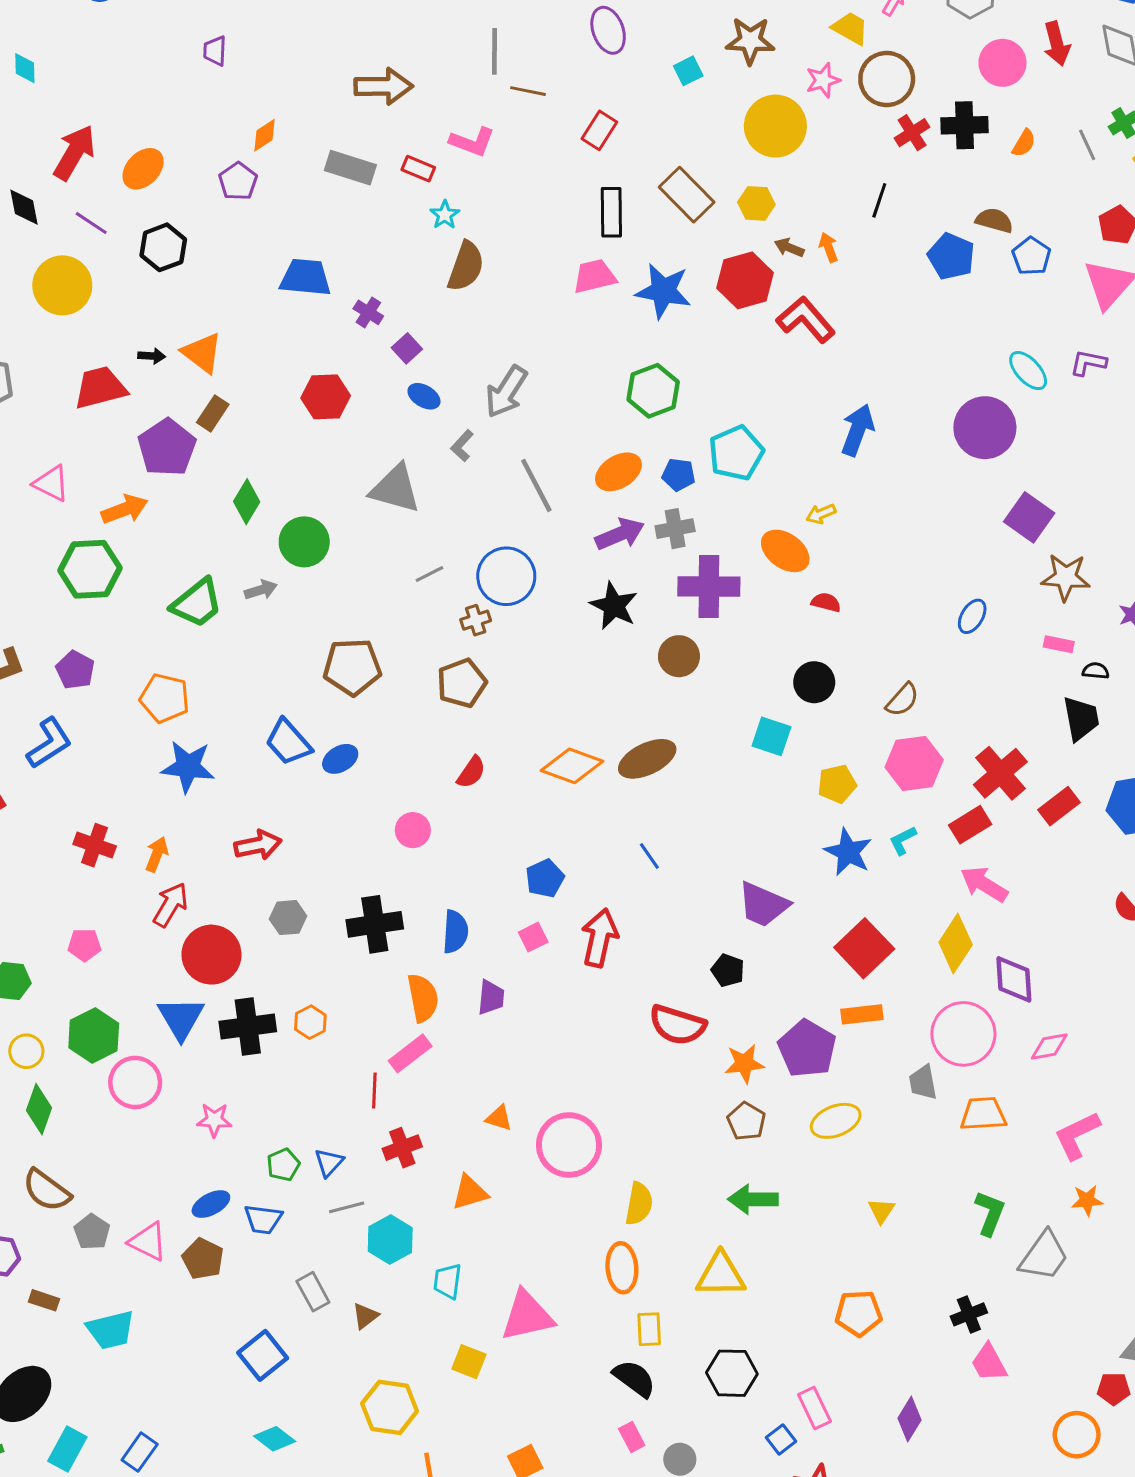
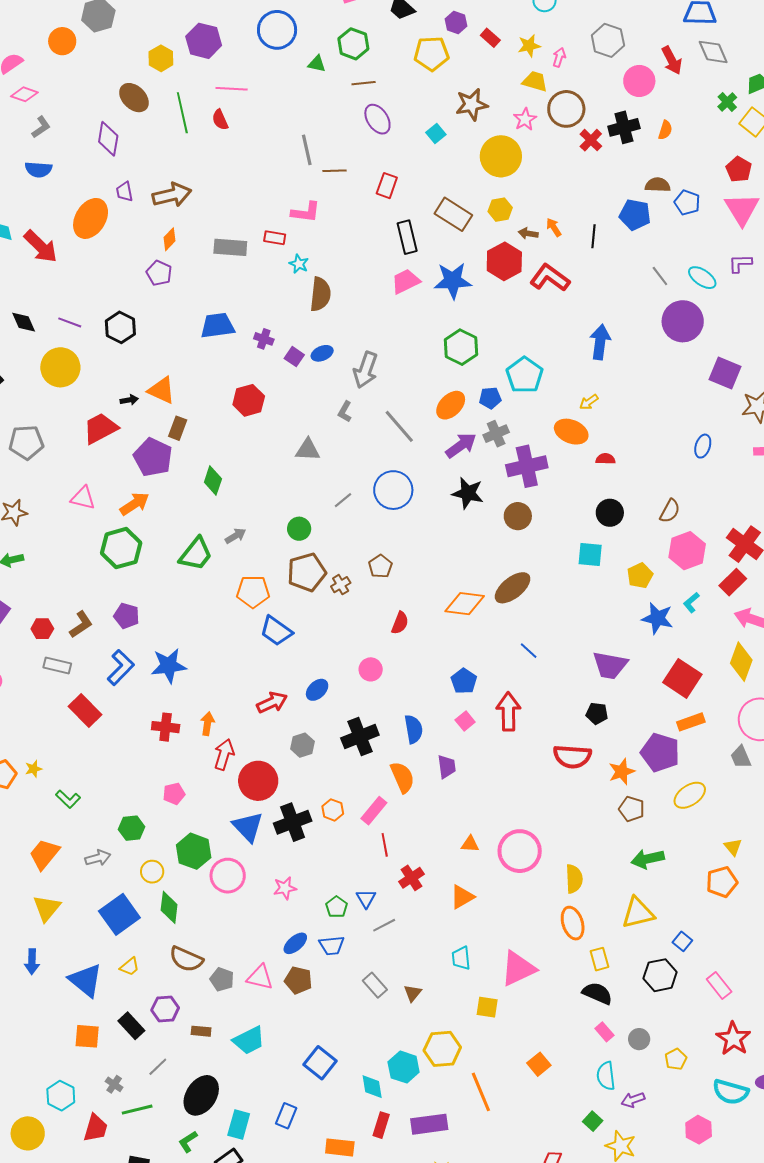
brown arrow: (384, 86) -> (172, 195), moved
gray line: (1087, 145) -> (660, 276), moved
red arrow: (74, 153) -> (41, 247), moved, turned 117
orange ellipse: (143, 169) -> (91, 218), moved, size x1.4
black line: (879, 200) -> (594, 236), moved
blue ellipse: (424, 396) -> (322, 353), moved, turned -40
gray triangle: (395, 489) -> (308, 450), size x0.7
green circle: (304, 542) -> (299, 529), moved, size x0.7
brown cross: (476, 620) -> (341, 585), moved
brown pentagon: (462, 683) -> (380, 566), size x0.7
orange pentagon: (165, 698) -> (253, 592), moved
blue ellipse: (340, 759) -> (317, 690), moved
blue star: (188, 767) -> (169, 666), moved
pink rectangle: (410, 1053) -> (374, 811), moved
cyan hexagon: (390, 1240) -> (404, 1067), moved
orange pentagon: (859, 1313) -> (722, 882), moved
blue square: (263, 1355) -> (320, 1063), moved
cyan diamond: (275, 1439) -> (372, 1087), turned 56
blue square: (781, 1439) -> (682, 941), moved

